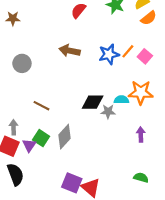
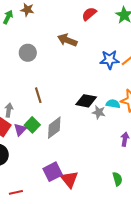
brown arrow: (70, 51) -> (67, 40), moved
brown line: (41, 106) -> (38, 95), turned 35
green semicircle: (141, 178) -> (117, 179), turned 48
purple square: (72, 183) -> (53, 172), turned 30

